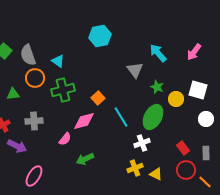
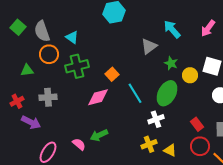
gray triangle: (135, 70) -> (149, 46), turned 30
pink semicircle: (65, 139) -> (79, 144), moved, turned -88

